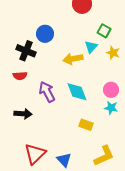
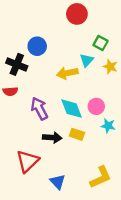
pink circle: (111, 90) -> (96, 106), moved
black arrow: (23, 114) -> (52, 138), moved
yellow rectangle: (86, 125) -> (77, 134), moved
red triangle: (35, 154) -> (27, 161), moved

